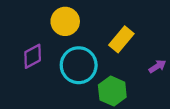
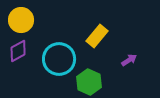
yellow circle: (65, 21) -> (21, 20), moved

